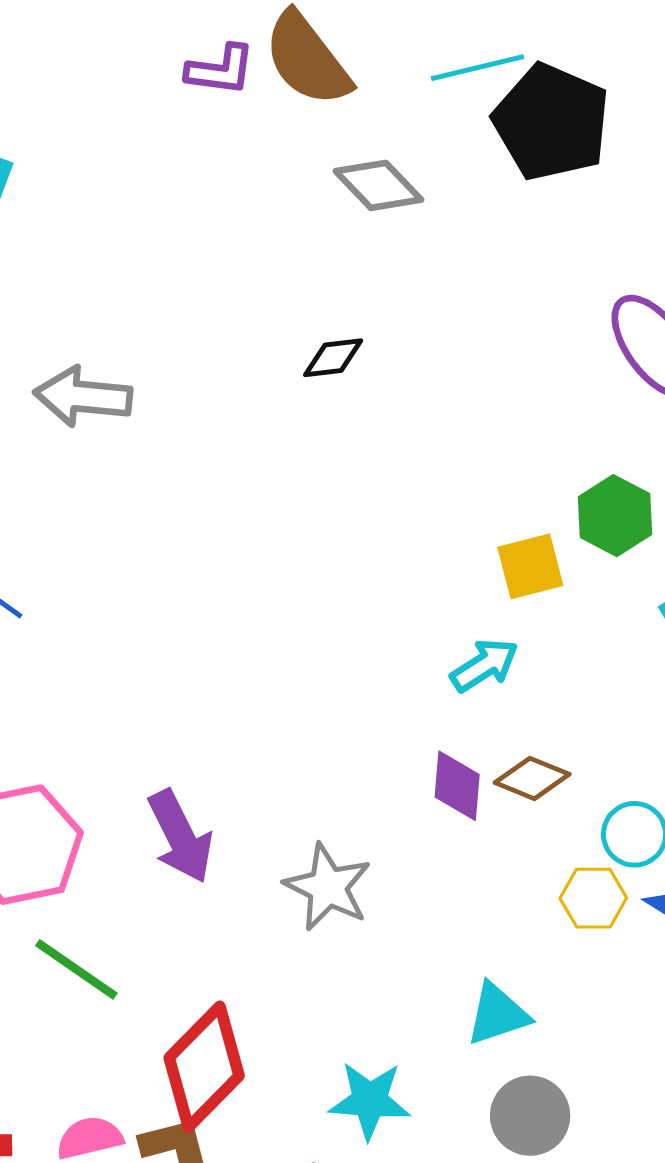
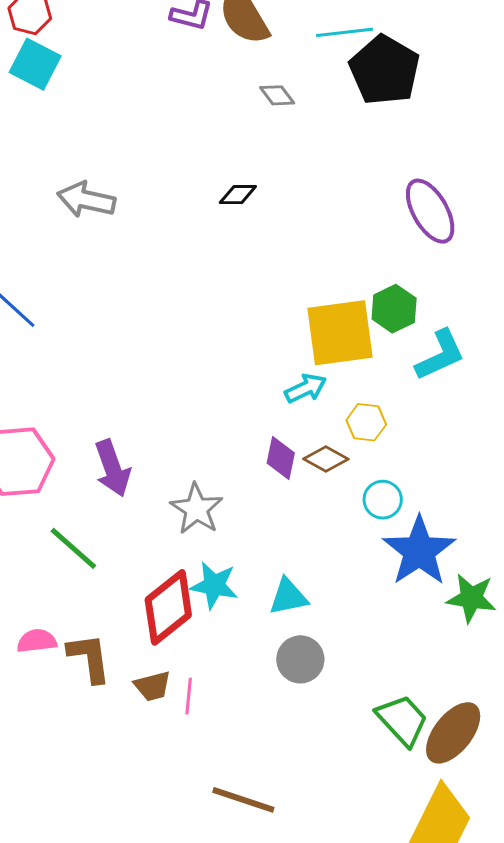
gray diamond: (378, 185) -> (277, 95), size x0.7
yellow square: (530, 566) -> (340, 333), size x1.8
yellow hexagon: (593, 898) -> (366, 422), moved
green line: (76, 969) -> (73, 548), moved
red diamond: (204, 1067) -> (168, 607), moved
cyan star: (370, 1100) -> (214, 585), moved

